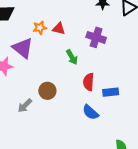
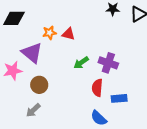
purple cross: (96, 37) -> (108, 63), moved
green arrow: (72, 57) -> (81, 63), turned 84
brown circle: (47, 91) -> (39, 85), moved

